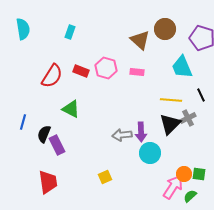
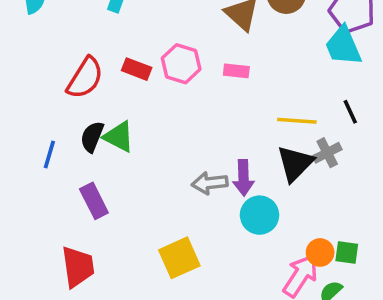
cyan trapezoid: (182, 67) -> (343, 46), moved
blue line: (23, 122) -> (49, 155), moved
black semicircle: (44, 134) -> (92, 137), moved
yellow square: (105, 177) -> (179, 258), size x1.6

